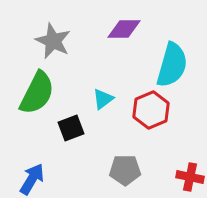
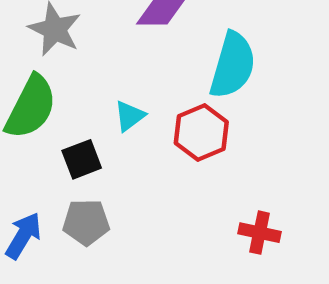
gray pentagon: (125, 170) -> (86, 222), moved

